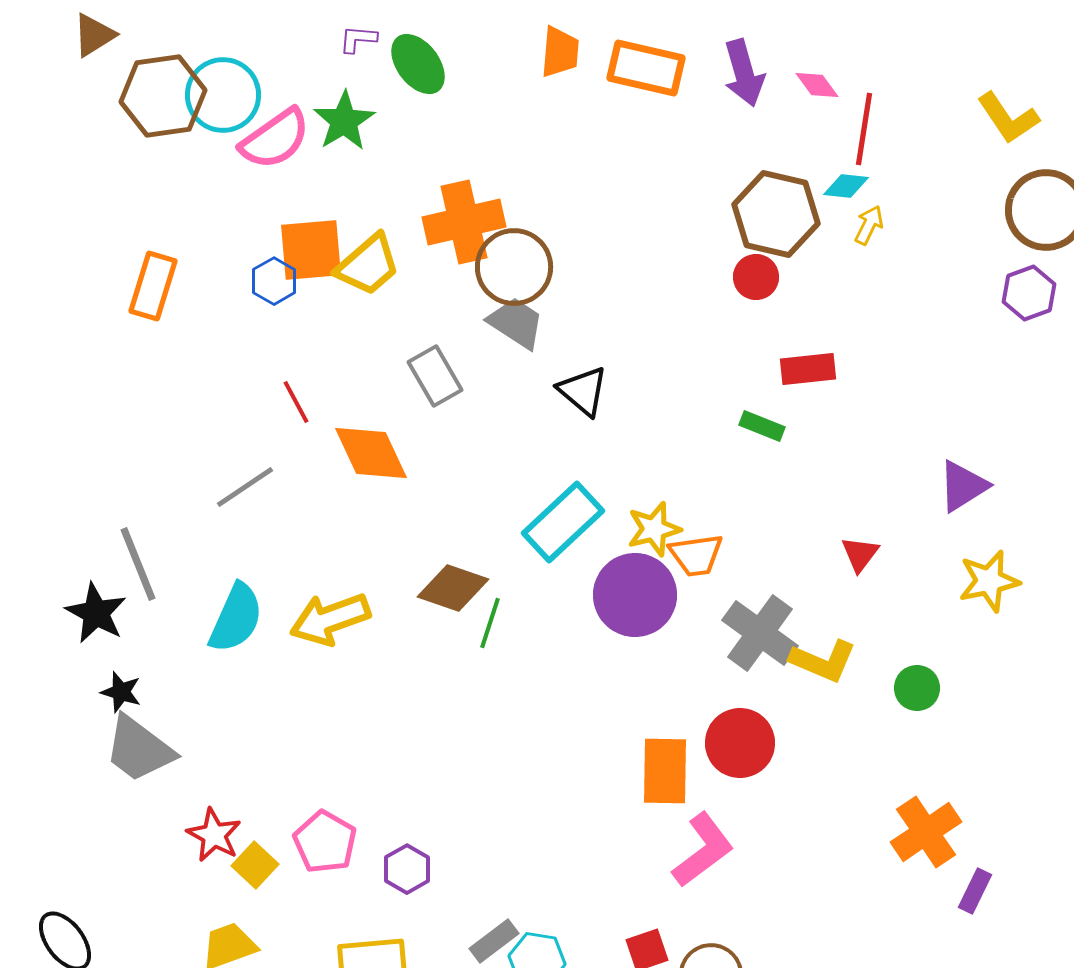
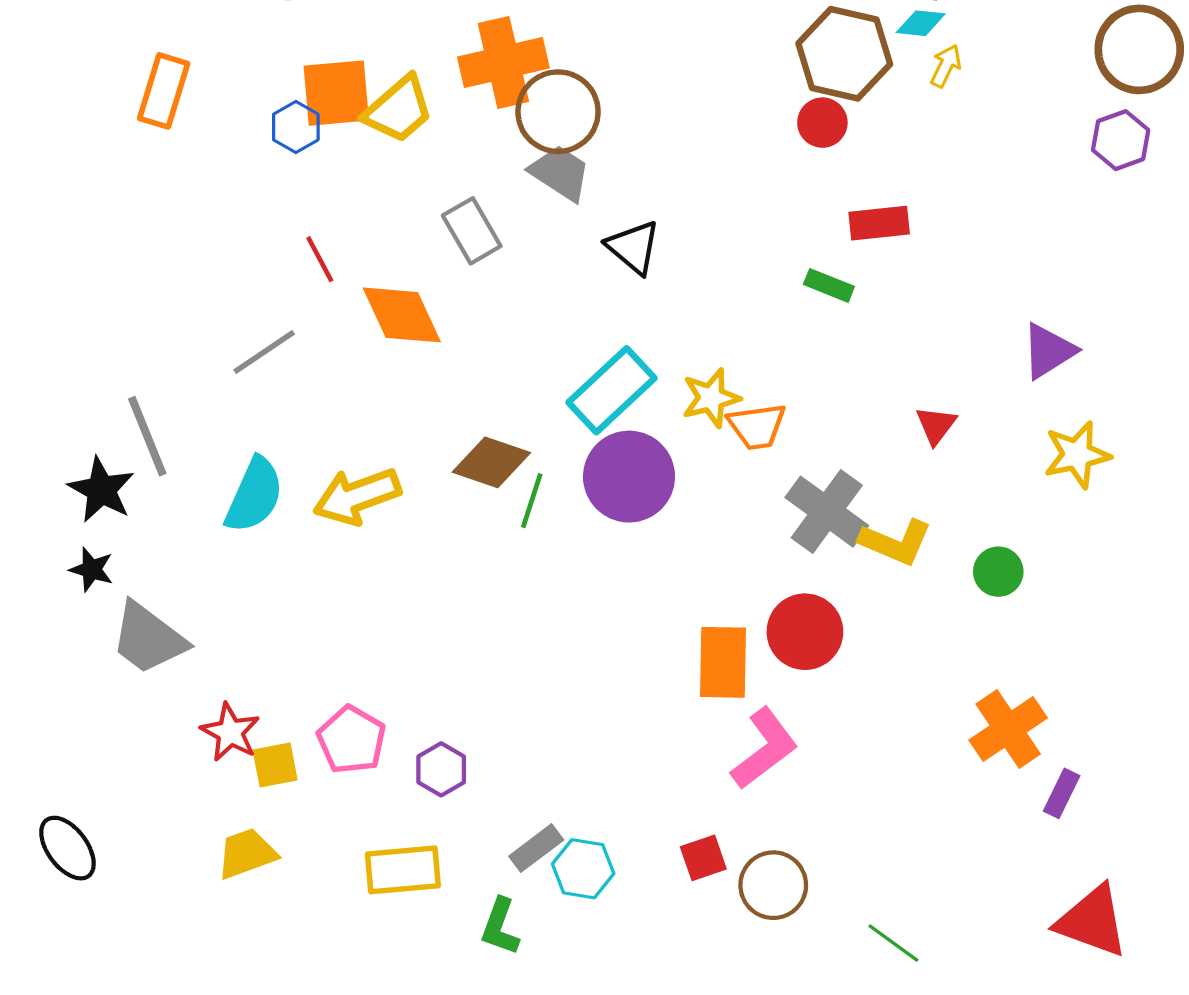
orange rectangle: (153, 286) -> (164, 91), moved
purple circle: (635, 595) -> (629, 477), moved
black star: (121, 692) -> (92, 569), moved
yellow square: (255, 865) -> (275, 765), turned 36

